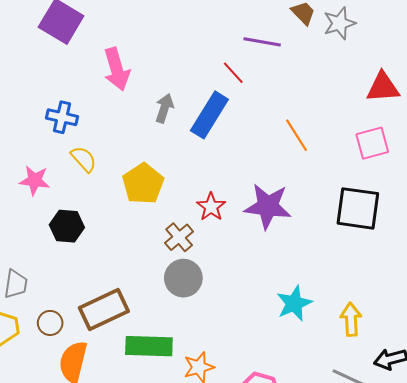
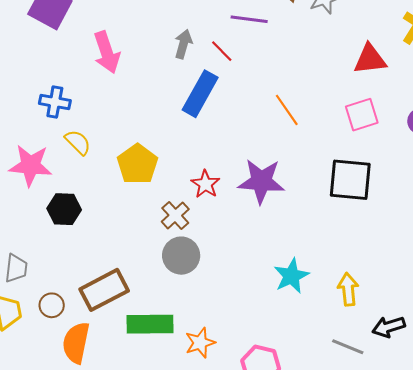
gray arrow: (164, 108) -> (183, 44), moved
pink star: (35, 180) -> (30, 165), size x1.4

